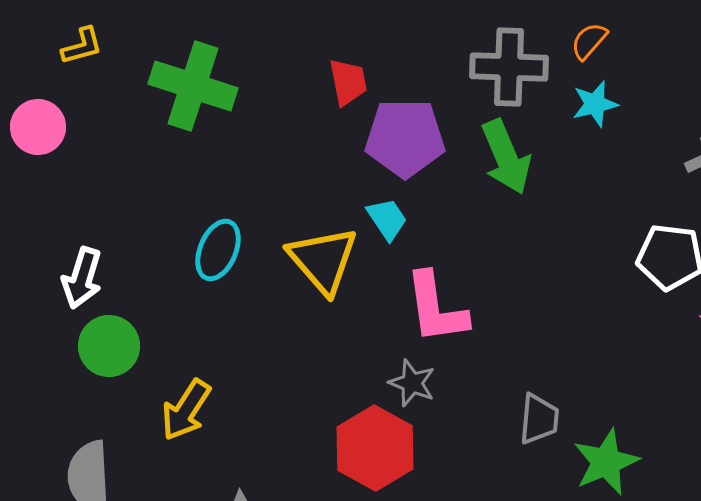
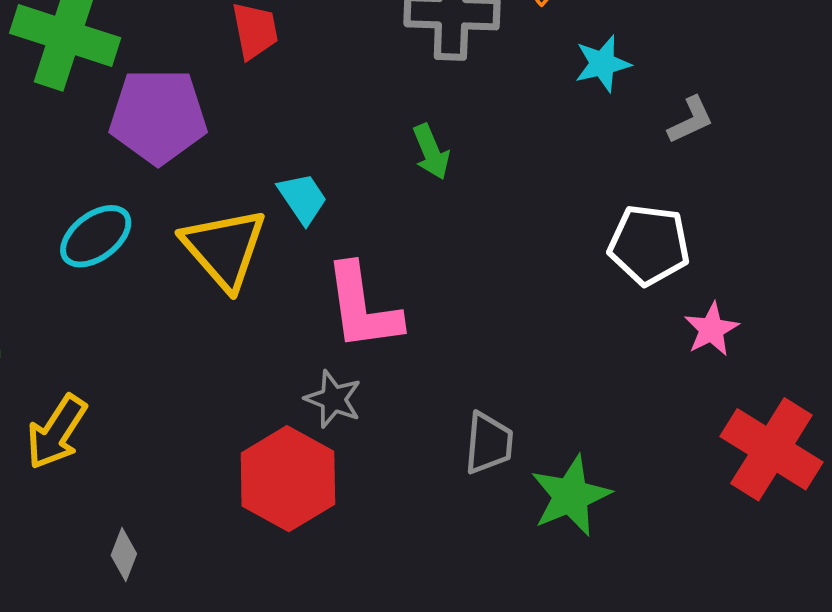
cyan star: (595, 104) -> (603, 64), moved
purple pentagon: (405, 138) -> (158, 116), moved
green arrow: (506, 157) -> (431, 152), moved, size x0.6
cyan ellipse: (218, 250) -> (96, 236), turned 30

